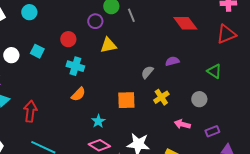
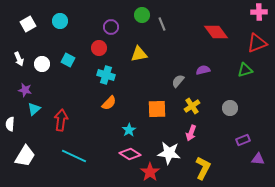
purple circle: (95, 21) -> (111, 27), moved
green triangle: (214, 71) -> (245, 70), moved, turned -49
pink arrow: (182, 124) -> (191, 133), moved, turned -84

